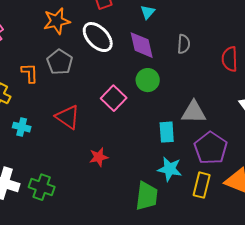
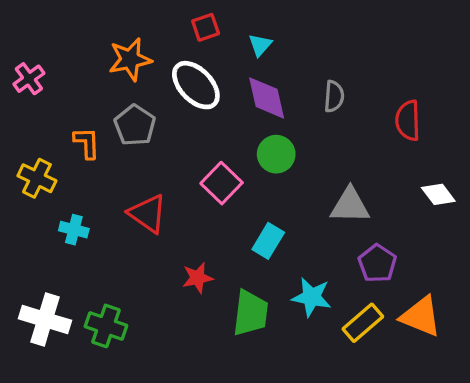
cyan triangle: (148, 12) -> (260, 45), moved
cyan rectangle: (167, 132) -> (268, 241), moved, turned 35
purple pentagon: (211, 148) -> (377, 263), size x0.7
yellow rectangle: (202, 185) -> (363, 323), turned 35
green trapezoid: (147, 196) -> (250, 313), moved

